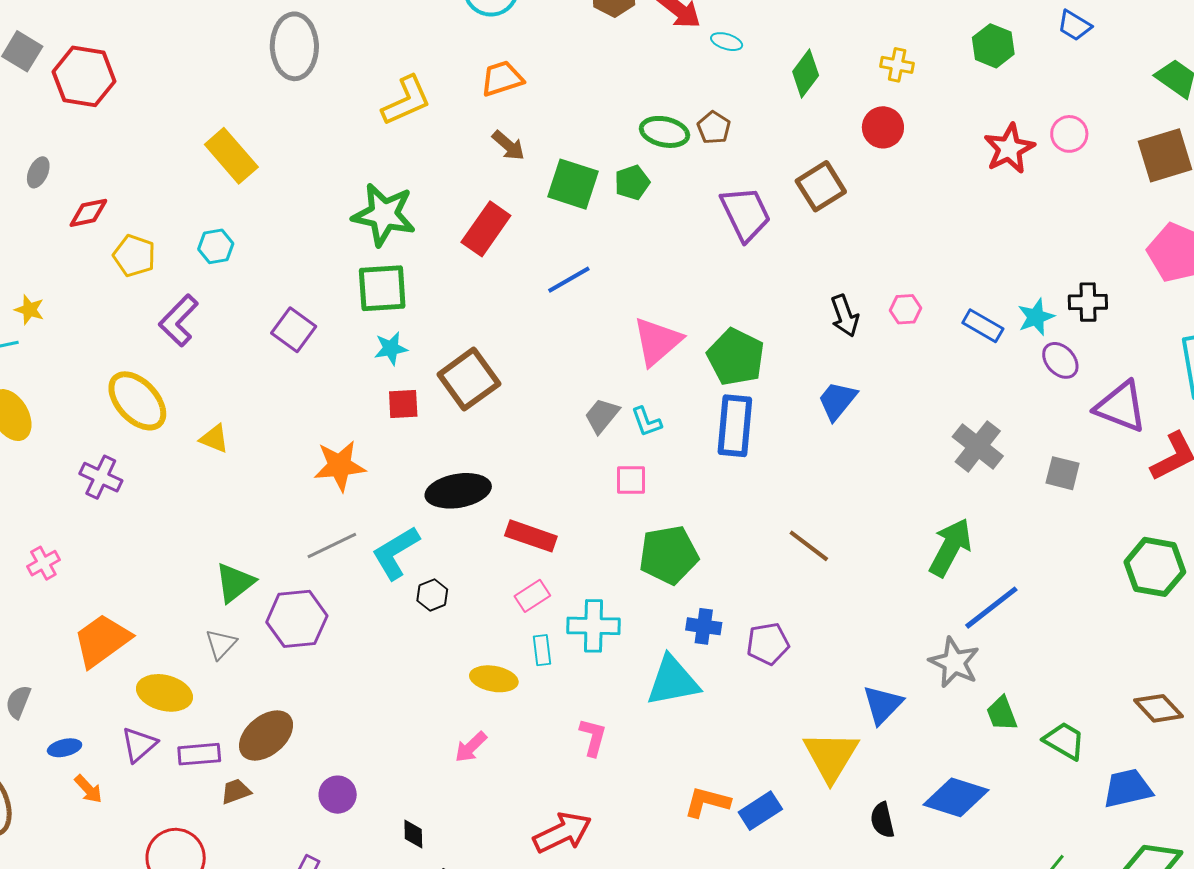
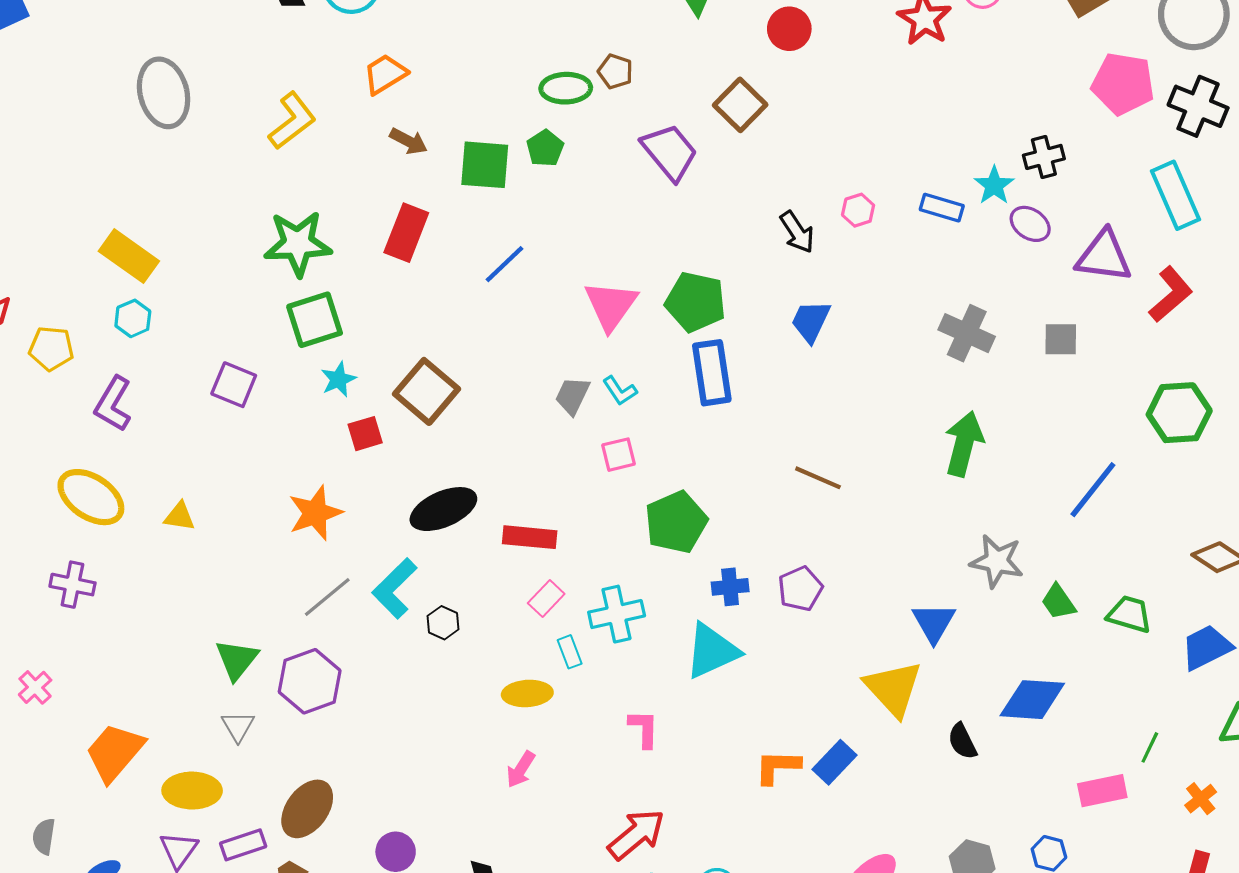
yellow rectangle: (231, 156) -> (129, 256), moved
blue line: (991, 608) -> (1093, 490), moved

